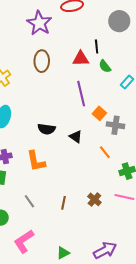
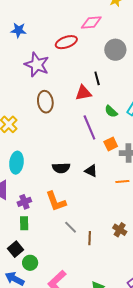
green semicircle: (105, 66) -> (111, 111), moved
orange square: (99, 113) -> (111, 144), turned 32
orange line: (105, 152) -> (122, 182), turned -48
gray line: (29, 201) -> (71, 227), moved

